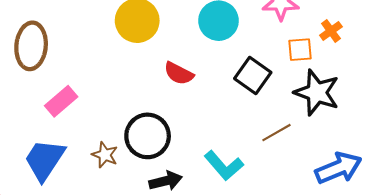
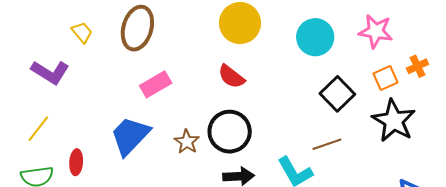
orange square: (300, 50) -> (386, 78), turned -30
red semicircle: (179, 73) -> (231, 77), moved
brown line: (277, 133) -> (327, 144), moved

